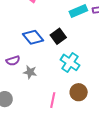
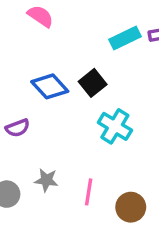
gray star: (30, 72) -> (46, 180), moved
brown circle: (79, 92) -> (131, 207), moved

